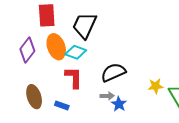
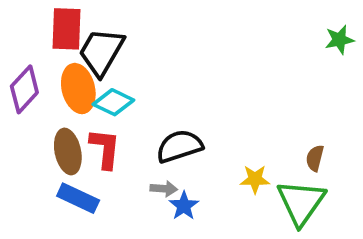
black trapezoid: (85, 25) -> (101, 52), moved
brown ellipse: (34, 97) -> (68, 151), moved
blue rectangle: (62, 105) -> (78, 198), size x1.5

